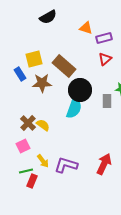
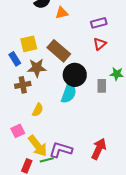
orange triangle: (86, 28) -> (62, 13), moved, turned -32
brown cross: (28, 123) -> (23, 85), moved, turned 35
yellow semicircle: (43, 125) -> (38, 110), turned 80
yellow arrow: (43, 161) -> (38, 146), size x1.6
green line: (26, 171) -> (47, 160), moved

